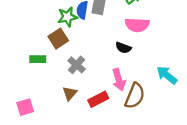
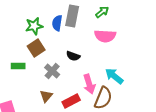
green star: (67, 17) -> (34, 26), moved
black semicircle: (123, 48) -> (73, 56), moved
cyan arrow: (167, 75) -> (114, 76), moved

